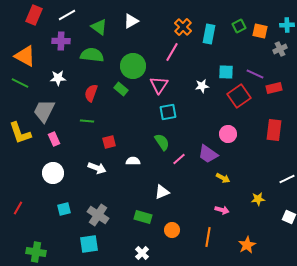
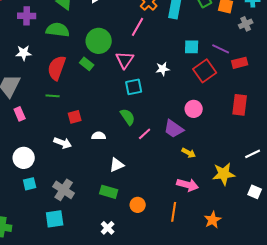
white star: (202, 86) -> (163, 69), moved
red semicircle: (91, 93) -> (57, 68), size x1.4
white circle: (53, 173) -> (24, 158), moved
white triangle: (162, 192) -> (117, 165), moved
yellow star: (258, 199) -> (224, 174), size x1.6
pink arrow: (222, 210) -> (188, 185), size x1.5

